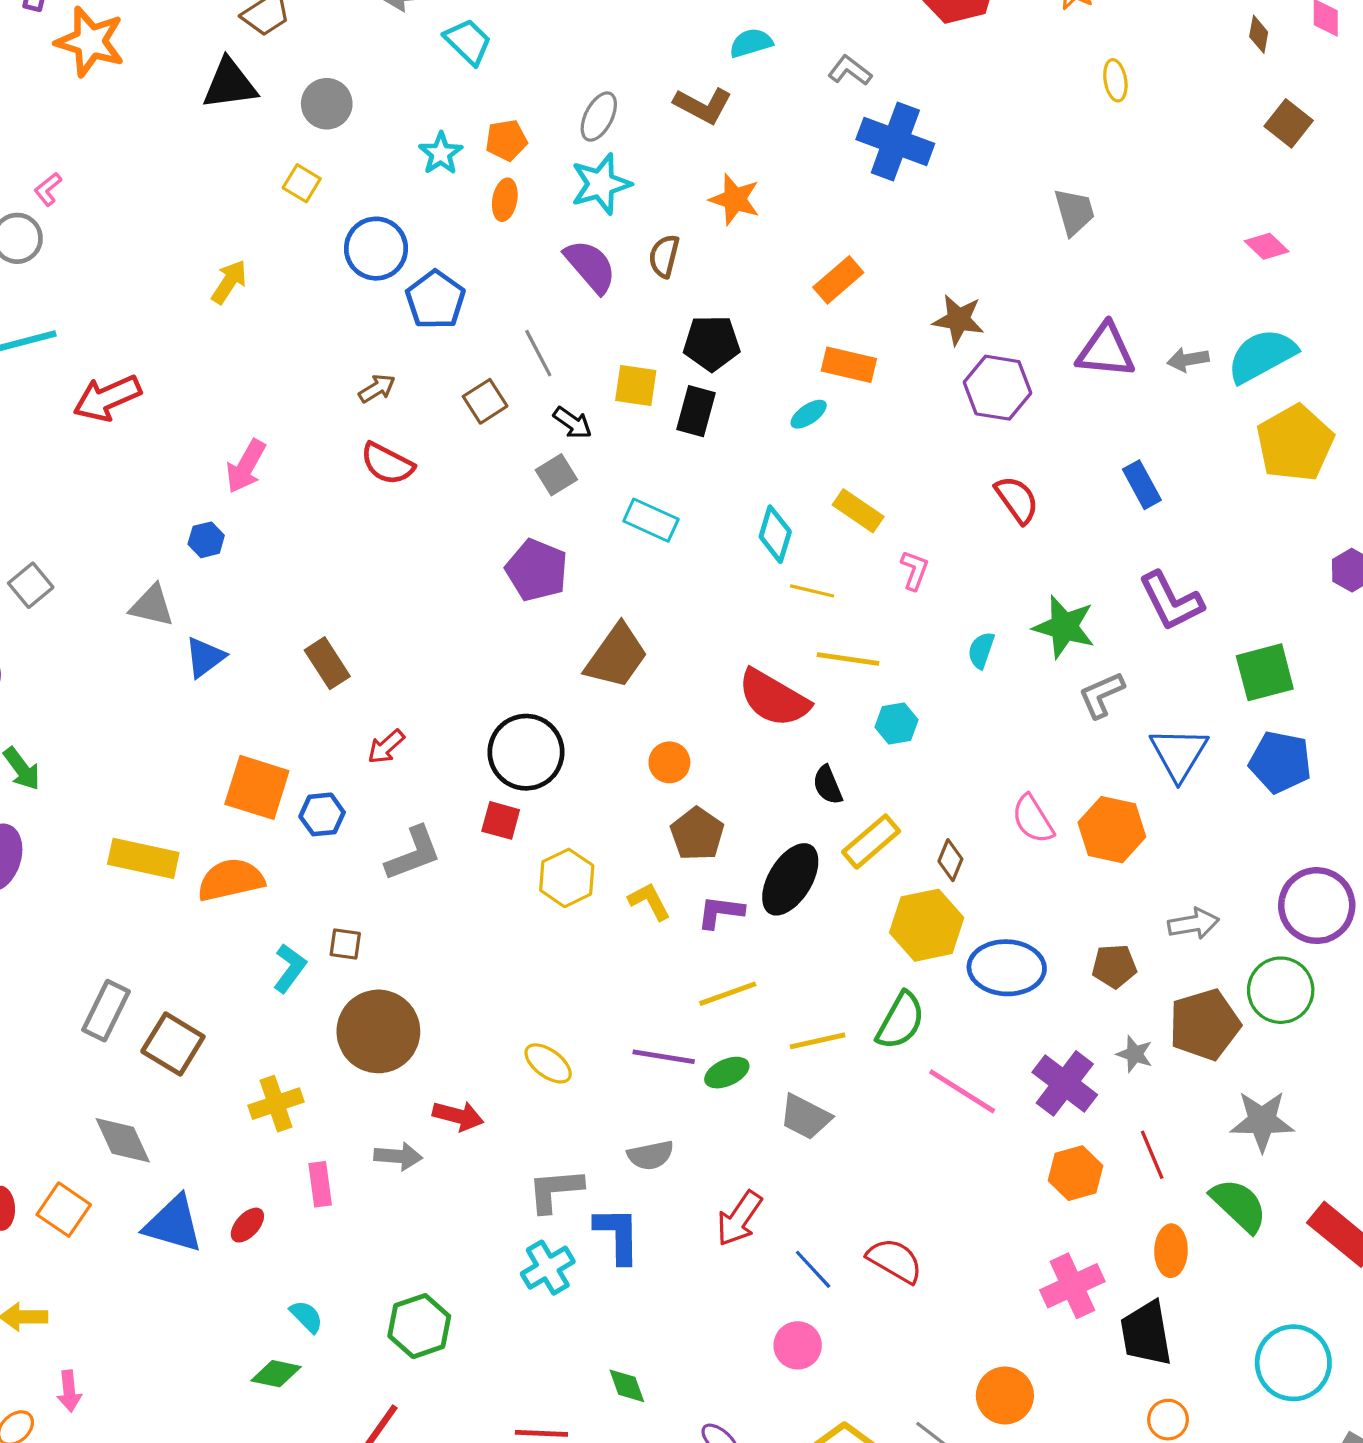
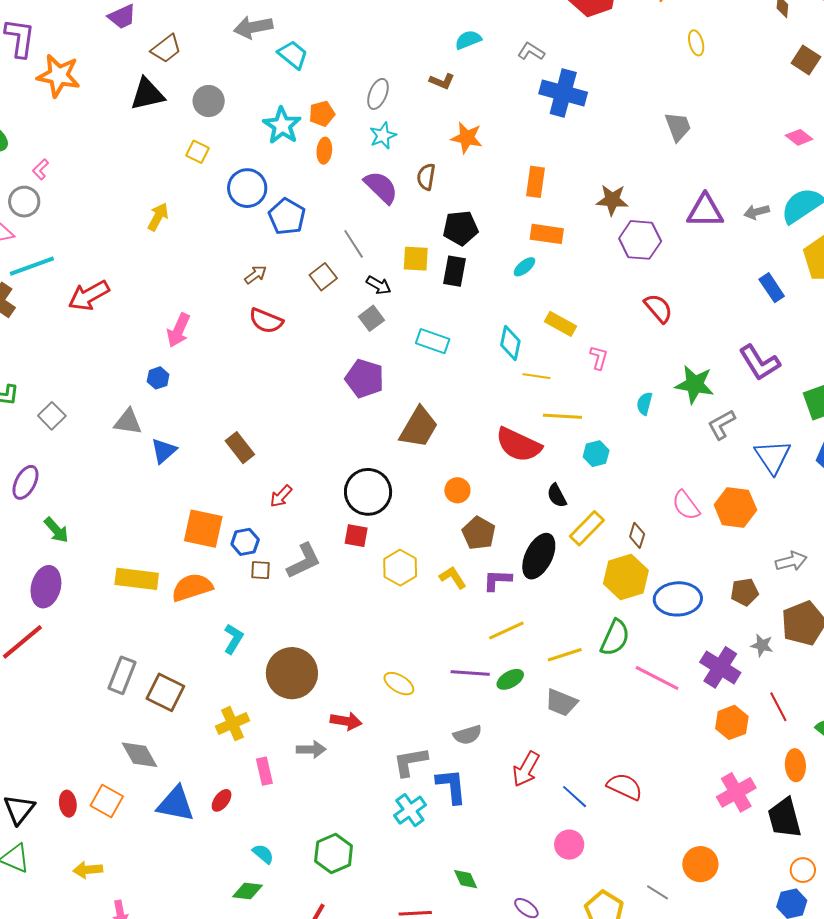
brown L-shape: (703, 105) -> (442, 81), size x0.7
cyan star: (441, 153) -> (282, 125), size x1.4
cyan star: (601, 184) -> (383, 136), size x0.7
orange rectangle: (838, 280) -> (535, 182), turned -36
blue rectangle: (1142, 485) -> (772, 288), moved
brown square: (345, 944) -> (261, 570), moved

